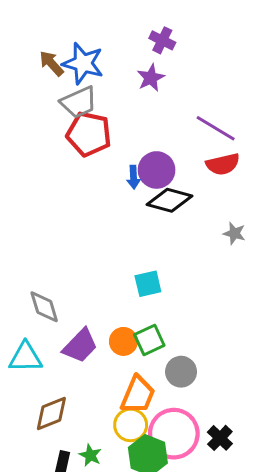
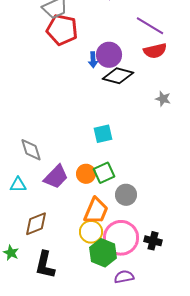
cyan triangle: (25, 357) -> (18, 185), size x0.7
black cross: (220, 438) -> (153, 241), turned -30
green star: (90, 455) -> (11, 253), moved

